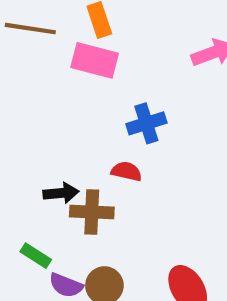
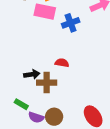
blue cross: (146, 123) -> (71, 23), moved

